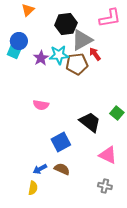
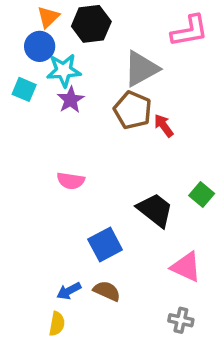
black hexagon: (66, 24) -> (91, 24), moved
blue circle: (19, 41) -> (40, 46), moved
red arrow: (95, 54) -> (164, 126), moved
cyan star: (59, 55) -> (64, 70), moved
brown pentagon: (77, 64) -> (133, 110), turned 30

